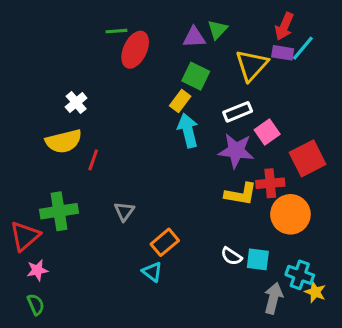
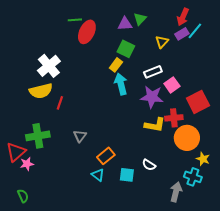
purple rectangle: (283, 53) -> (182, 34), turned -40
yellow triangle: (252, 65) -> (162, 42), size x0.6
white cross: (76, 102) -> (49, 66), size x1.6
cyan square: (258, 259) -> (127, 175), moved
pink star: (37, 270) -> (27, 164), moved
yellow star: (315, 292) -> (203, 159), moved

